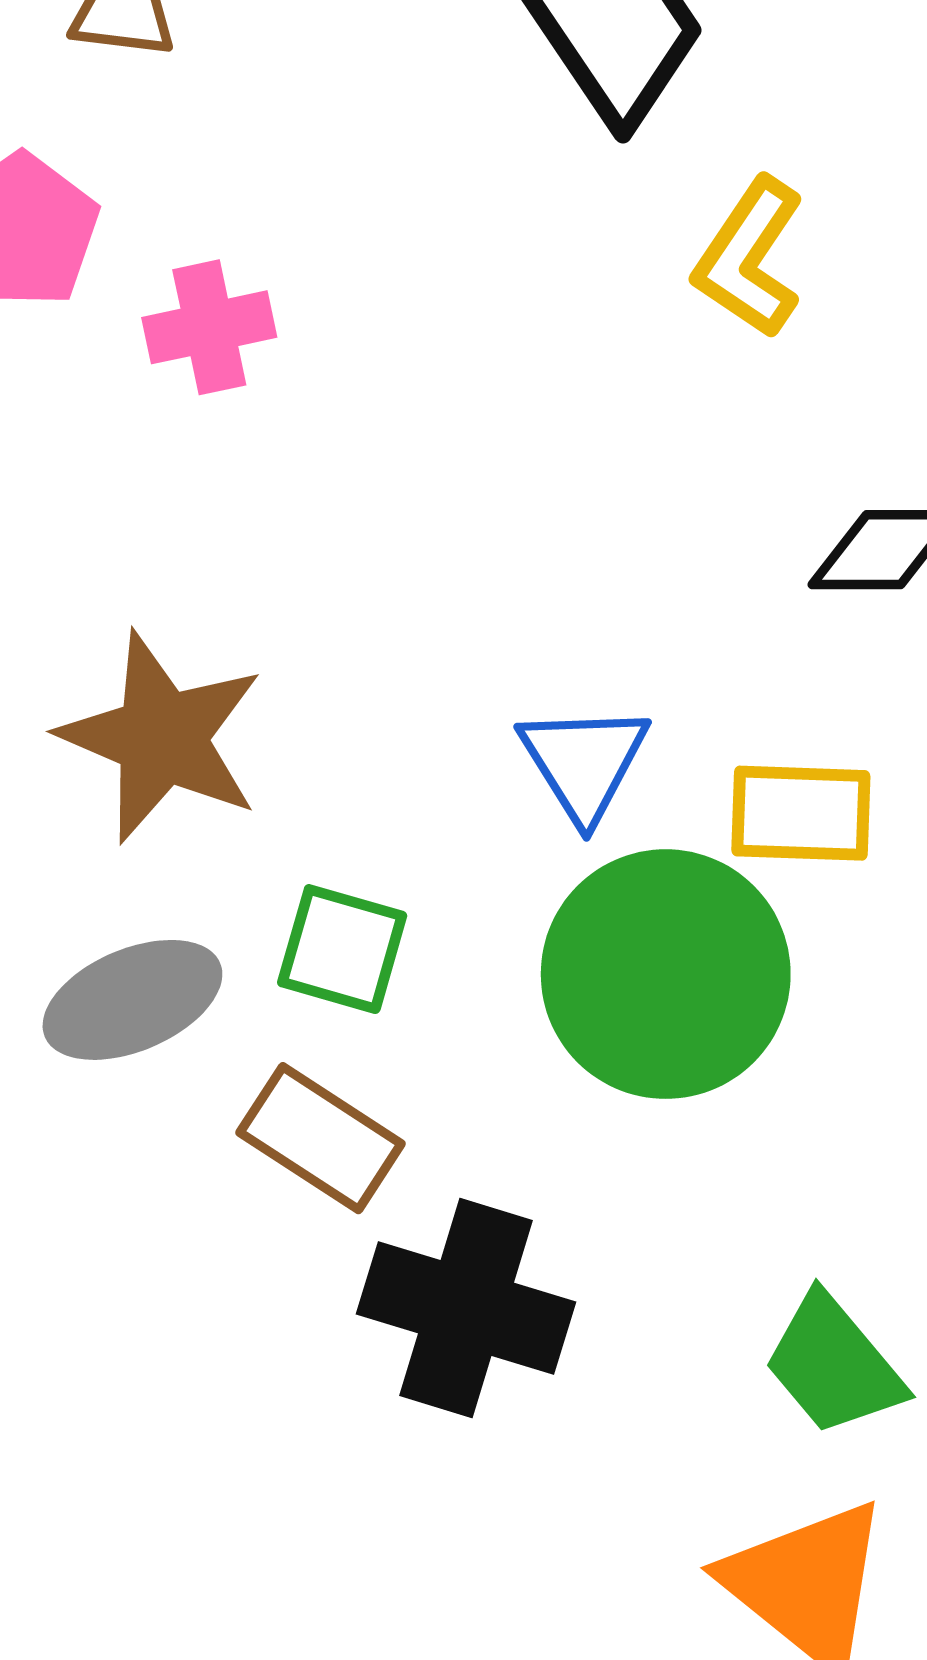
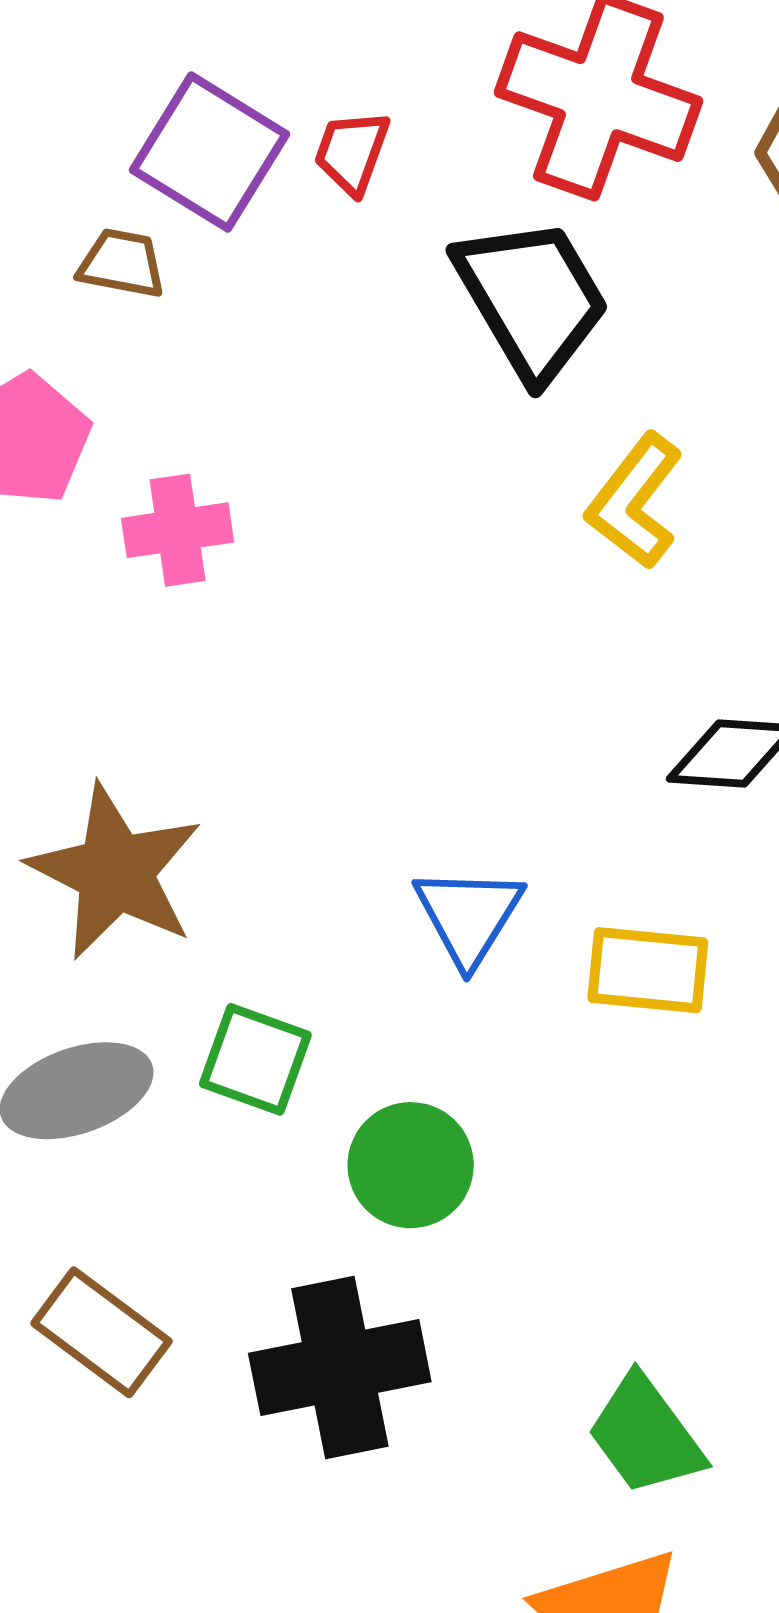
green circle: (666, 974) -> (411, 1165), moved, size x0.6
brown rectangle: (321, 1138) -> (101, 1332), moved
black cross: (466, 1308) -> (340, 1367), turned -32

